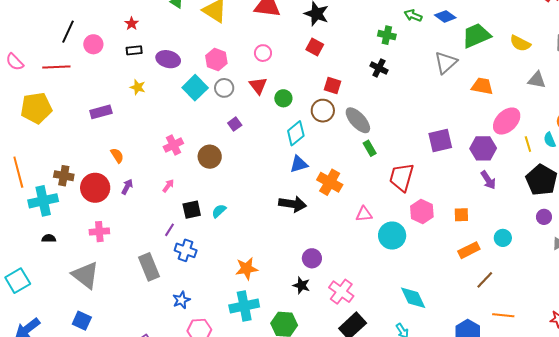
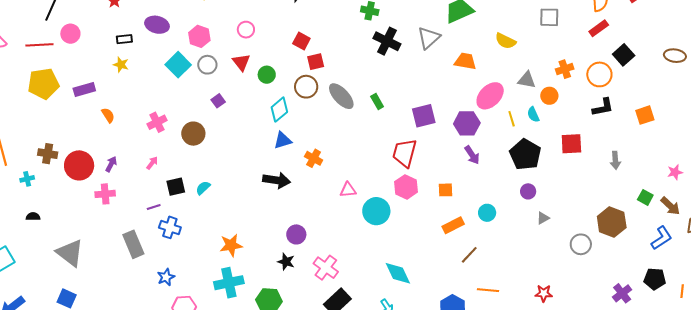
yellow semicircle: (520, 43) -> (506, 41), moved
pink circle: (93, 44) -> (70, 34), moved
red square: (315, 47) -> (301, 41), moved
black rectangle: (134, 50) -> (124, 39), moved
purple ellipse: (168, 59) -> (157, 25), moved
black cross: (379, 68) -> (387, 41), moved, size x1.5
gray triangle: (537, 80) -> (527, 80), moved
red square: (332, 86) -> (316, 62), turned -30
yellow pentagon: (36, 108) -> (43, 84), moved
green rectangle: (370, 148) -> (377, 101), moved
orange semicircle: (117, 155) -> (108, 115), moved
red trapezoid: (402, 177) -> (404, 153), moved
orange cross: (330, 182) -> (314, 158), size x0.7
cyan cross: (43, 201) -> (27, 179), size x0.5
purple line: (170, 230) -> (154, 207), turned 40
pink cross: (99, 232) -> (105, 194), moved

